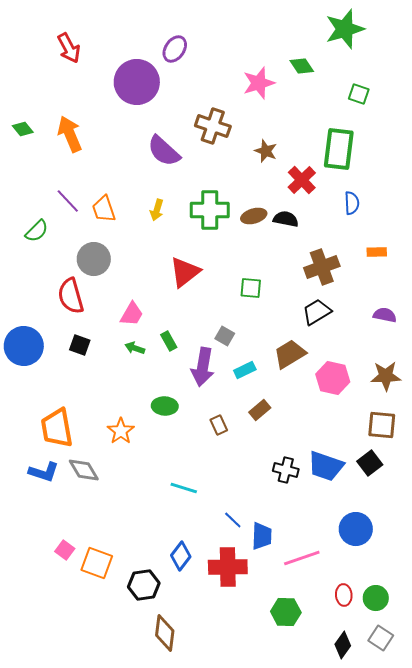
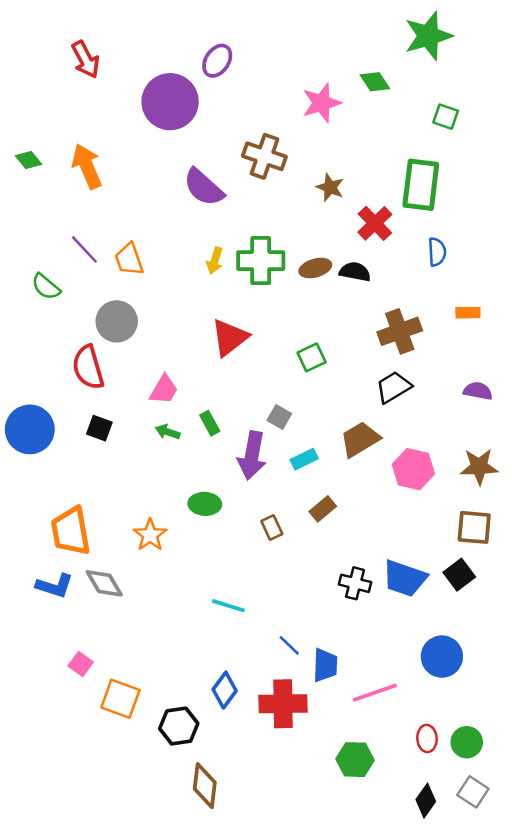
yellow arrow: (157, 210) -> (215, 261), moved
green semicircle: (37, 231) -> (46, 287), turned 85
green square: (251, 288) -> (312, 357), turned -30
pink square: (65, 550) -> (81, 664), moved

